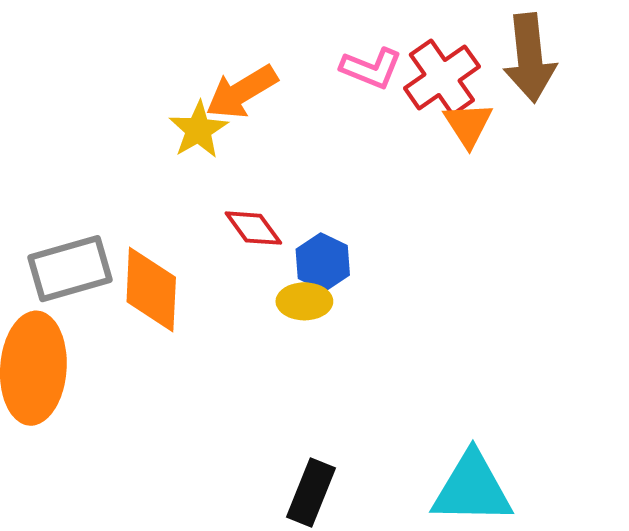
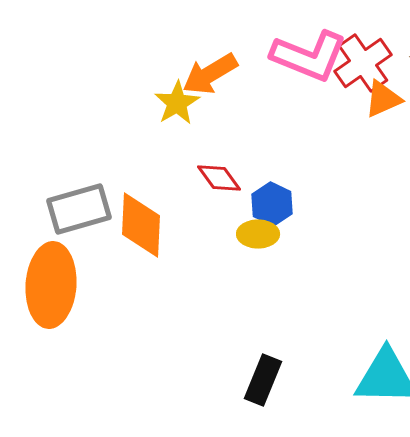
pink L-shape: (371, 68) -> (309, 56), size x1.6
orange triangle: (468, 125) -> (383, 99), turned 39

